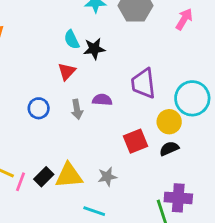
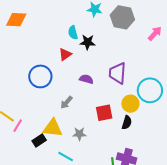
blue circle: (39, 108) -> (40, 76), size x1.5
gray arrow: (77, 109) -> (66, 102), moved, turned 40
black semicircle: (169, 149) -> (127, 123), turned 120
black rectangle: (44, 177) -> (39, 140), moved

